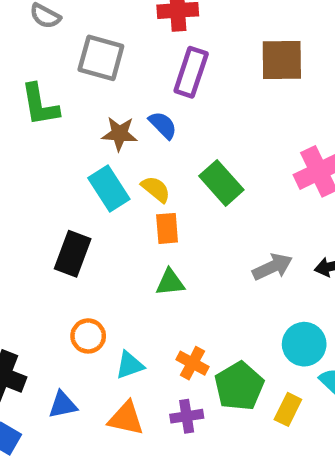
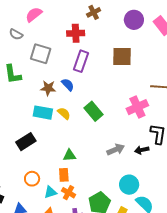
cyan rectangle: (109, 188) -> (43, 113), turned -48
orange rectangle: (167, 228) -> (64, 175), moved
black rectangle: (73, 254) -> (26, 142), turned 36
orange cross: (192, 363) -> (68, 193), moved

